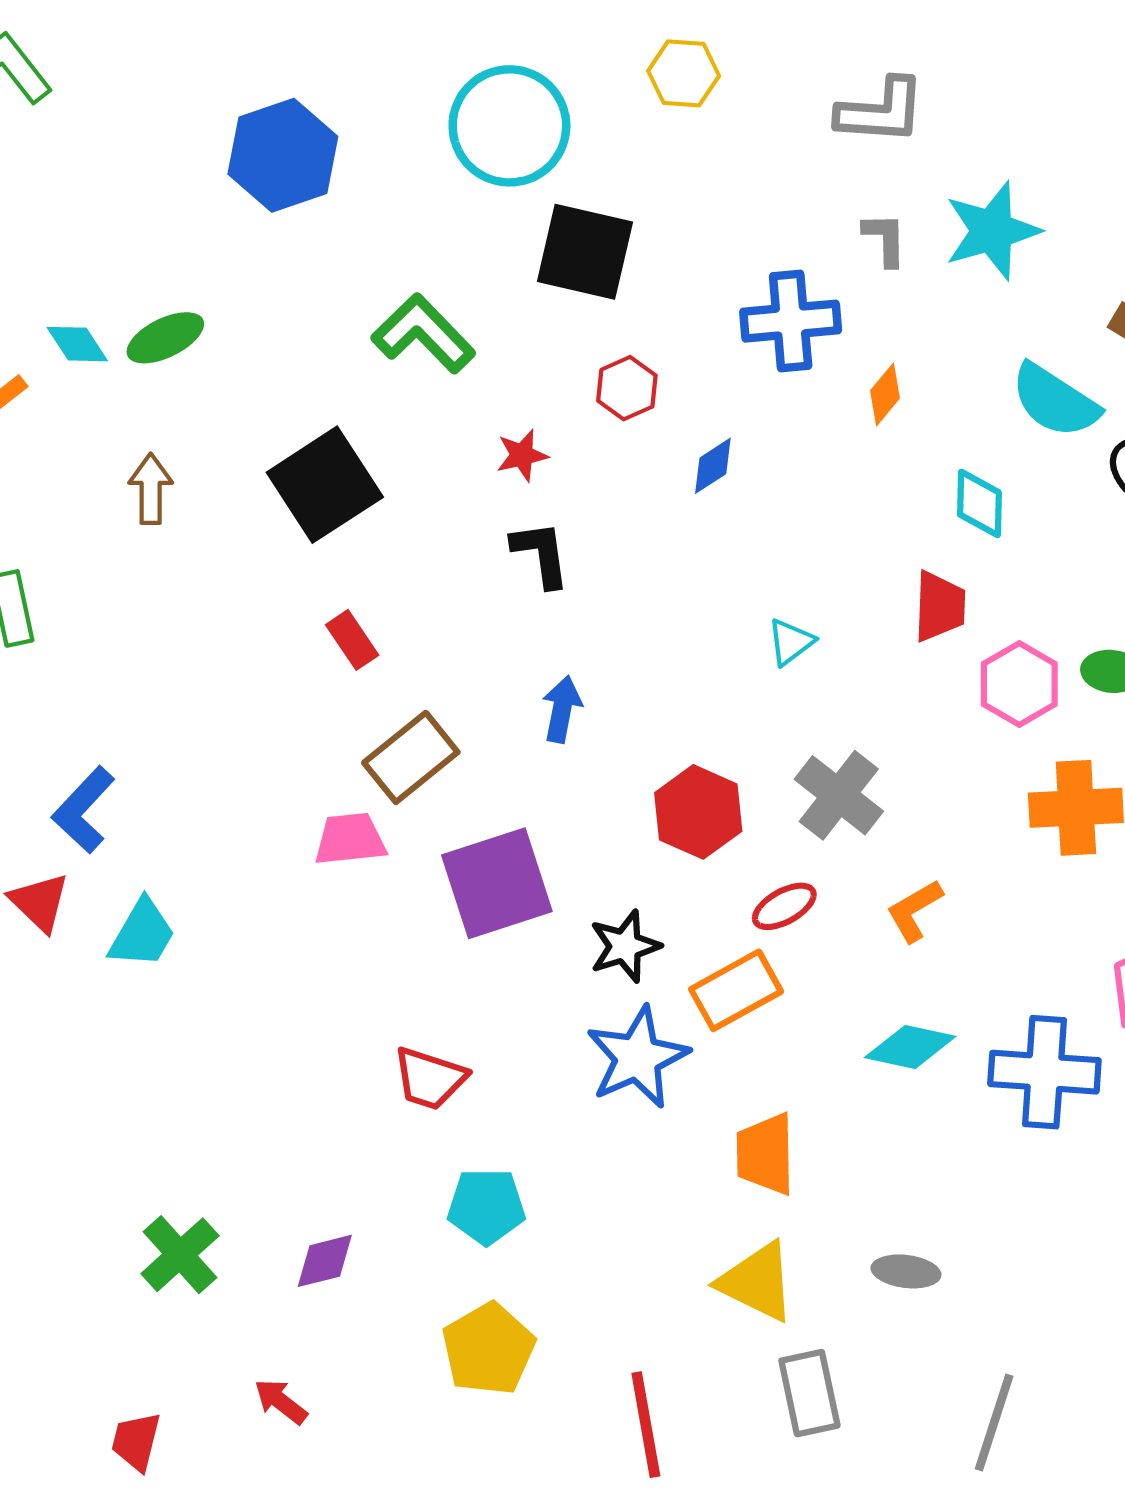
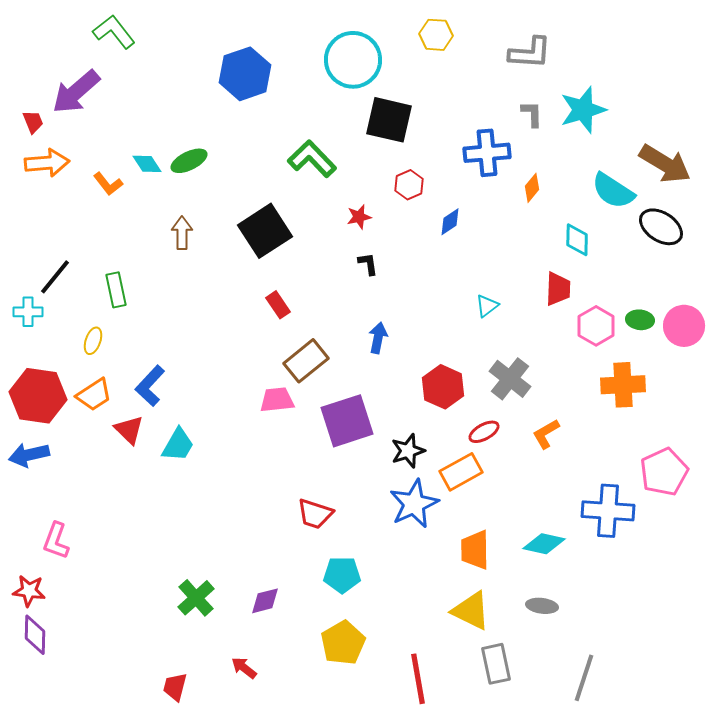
black L-shape: (541, 554) -> (368, 264), size x0.7
cyan diamond: (910, 1047) -> (544, 544), moved

